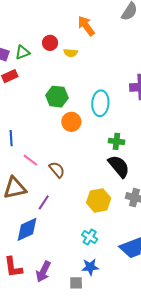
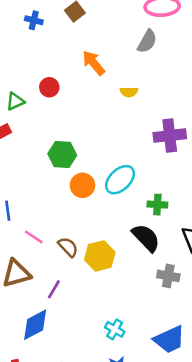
yellow semicircle: (71, 53) -> (129, 92), moved
cyan ellipse: (100, 103) -> (120, 180), moved, turned 45
green cross: (116, 141) -> (157, 205), moved
yellow hexagon: (99, 200) -> (100, 256), moved

